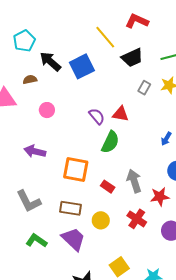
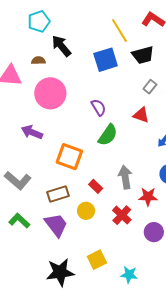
blue square: (82, 66) -> (106, 60), moved
pink circle: (47, 110) -> (50, 93), size x2.0
red triangle: (121, 114) -> (141, 115), moved
red rectangle: (108, 187) -> (96, 186), moved
gray L-shape: (29, 201) -> (18, 180), turned -32
brown rectangle: (70, 208) -> (58, 194), turned -35

